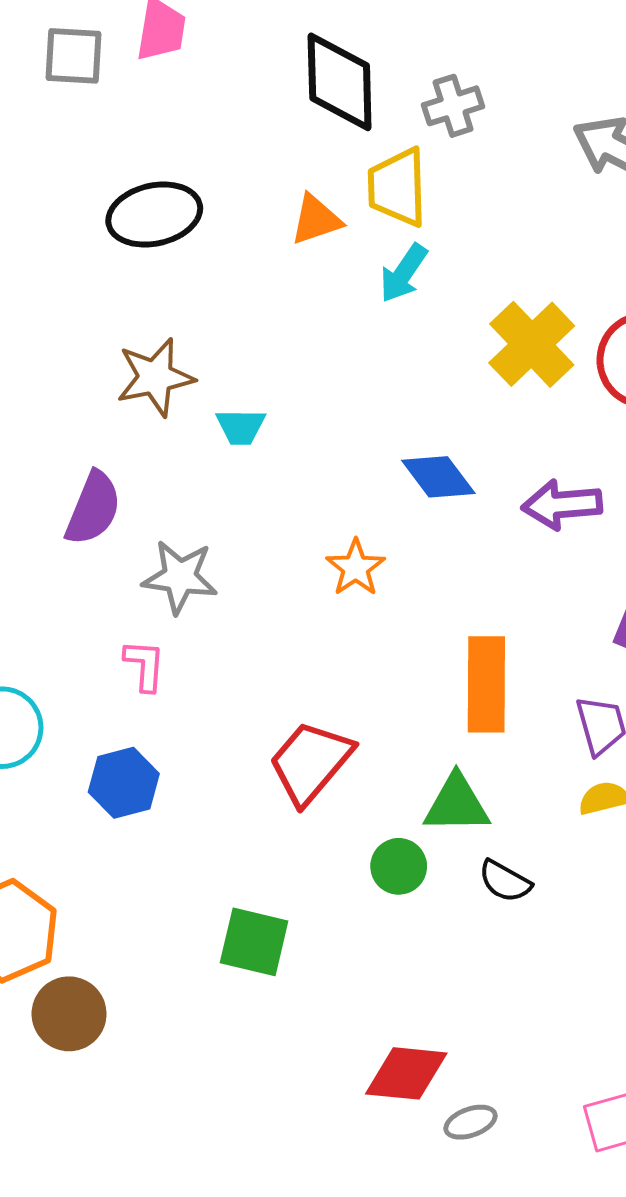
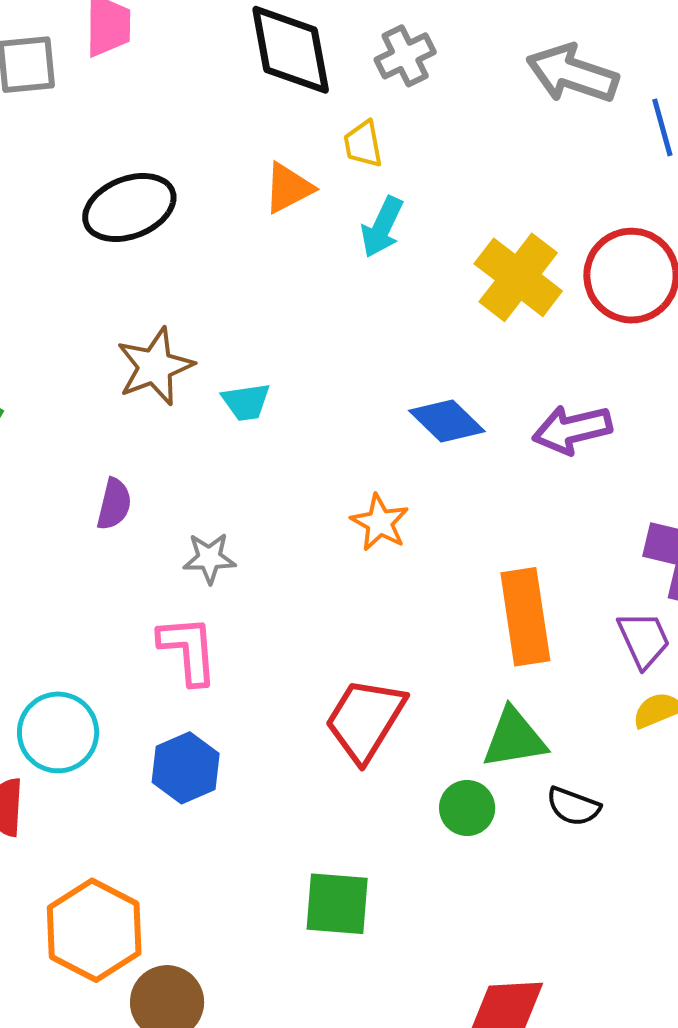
yellow trapezoid: (397, 187) -> (363, 144), size x0.6
purple semicircle: (93, 508) -> (114, 504), size x0.7
gray star: (180, 577) -> (209, 558), size x0.7
pink L-shape: (145, 665) -> (188, 650), size x1.4

